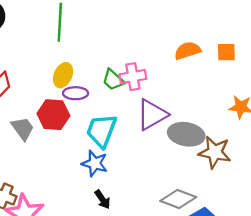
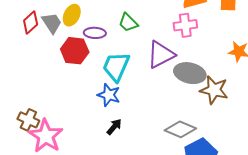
yellow ellipse: (63, 75) -> (72, 15), moved
pink cross: (133, 77) -> (185, 25), moved
gray trapezoid: (23, 129) -> (52, 23), moved
black arrow: (102, 199) -> (114, 127), turned -108

